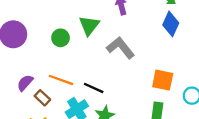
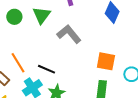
green circle: (61, 38) -> (14, 17), moved
orange line: (61, 80) -> (18, 63), turned 40

